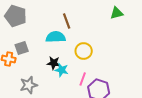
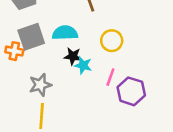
cyan semicircle: (56, 37) -> (65, 33), moved
gray square: (22, 48) -> (31, 37), size x1.5

